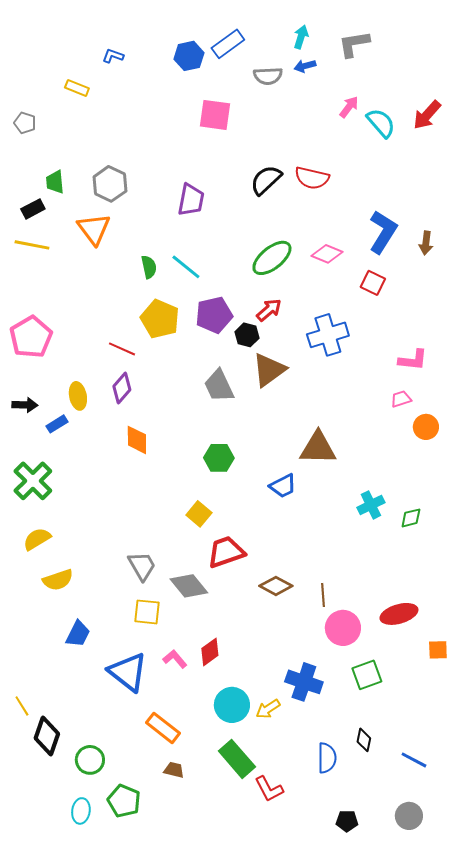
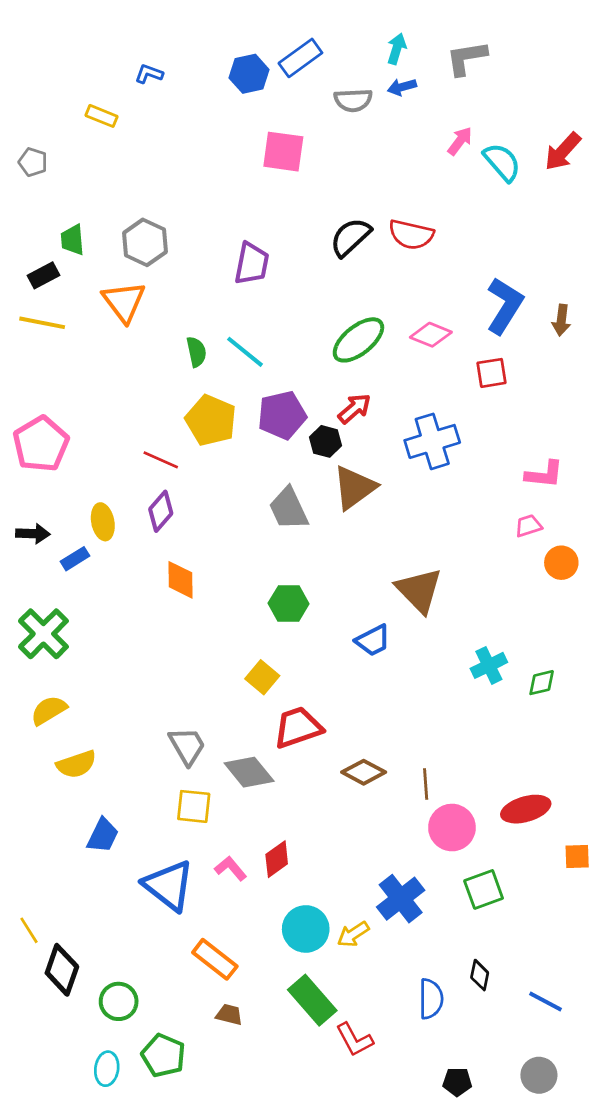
red square: (373, 283) -> (492, 373), turned -35
brown triangle: (318, 448) -> (419, 590), turned 45
blue cross: (304, 682) -> (401, 899), turned 33

